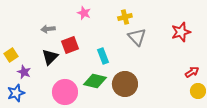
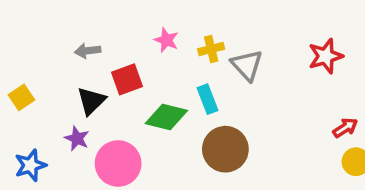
pink star: (84, 13) -> (166, 40), moved
yellow cross: (125, 17) -> (211, 49), moved
cyan rectangle: (103, 56) -> (208, 99), moved
purple star: (24, 72) -> (77, 138), moved
green diamond: (95, 81) -> (166, 117), moved

